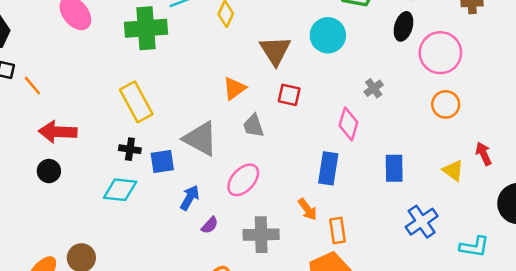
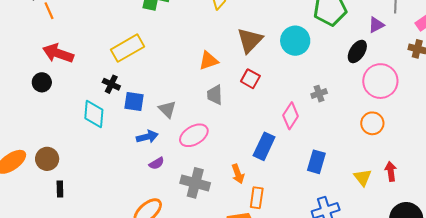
yellow rectangle: (136, 102) -> (128, 48), turned 72
gray triangle: (200, 139) -> (167, 109), moved, size x0.6
cyan diamond: (120, 190) -> (94, 114), turned 72
blue arrow: (190, 198) -> (147, 137), turned 30

